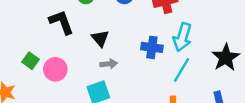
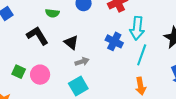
blue cross: (152, 47) -> (114, 41), turned 30

